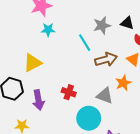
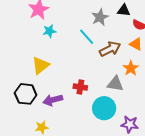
purple arrow: (38, 100) -> (53, 100), turned 96

